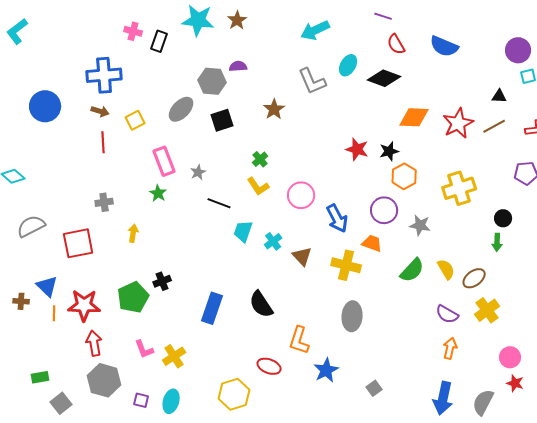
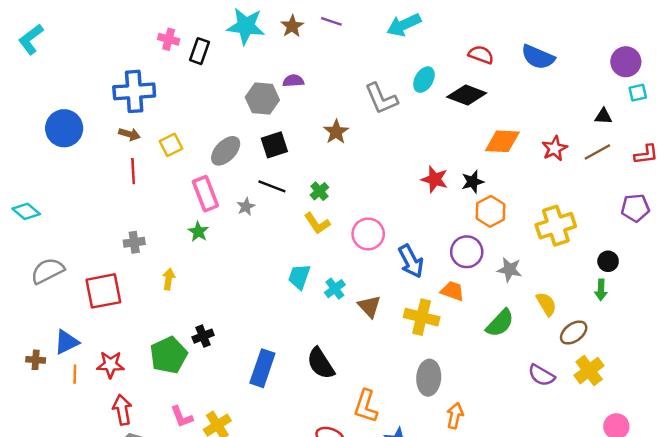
purple line: (383, 16) -> (331, 21), moved
cyan arrow: (315, 30) -> (404, 25), moved
red semicircle: (396, 44) -> (481, 55), turned 140
gray ellipse: (181, 109) -> (226, 151), moved
red star: (458, 123) -> (555, 148), size x0.7
black line: (219, 203) -> (272, 186), moved
yellow semicircle: (446, 269) -> (546, 304), moved
blue triangle: (47, 286) -> (67, 342), turned 50
red star: (84, 305) -> (110, 365), size x0.7
orange arrow: (450, 348) -> (455, 416), moved

